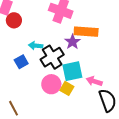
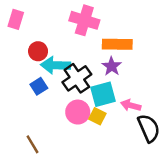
red circle: (14, 20) -> (38, 51), moved
purple star: (72, 42) -> (112, 66), moved
cyan arrow: (36, 46) -> (56, 65), size x1.6

